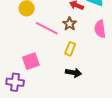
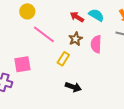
brown star: (70, 24) -> (76, 39), moved
black arrow: (74, 73) -> (73, 87), moved

